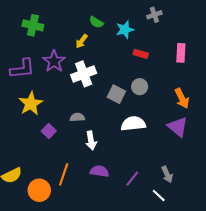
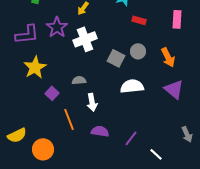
orange arrow: (182, 98) -> (168, 57), moved
orange line: (64, 174) -> (69, 119), moved, turned -40
gray arrow: (167, 174) -> (187, 134), moved

